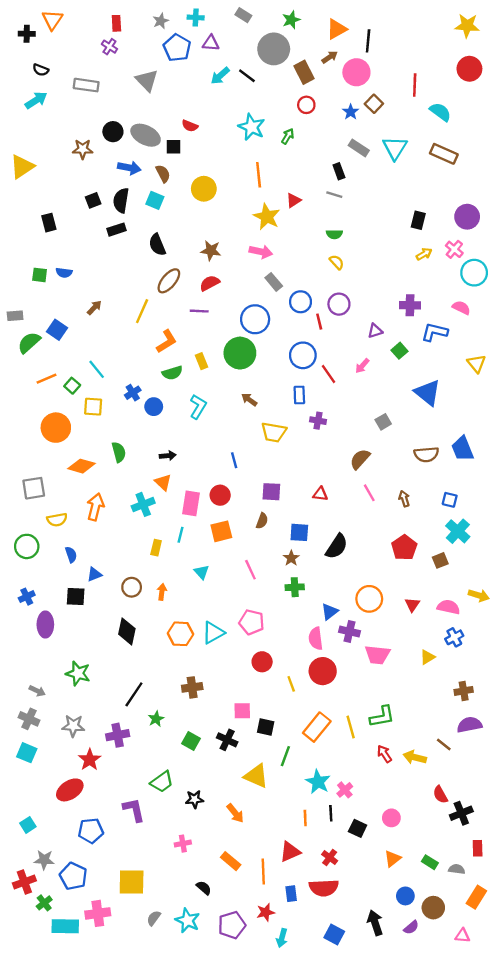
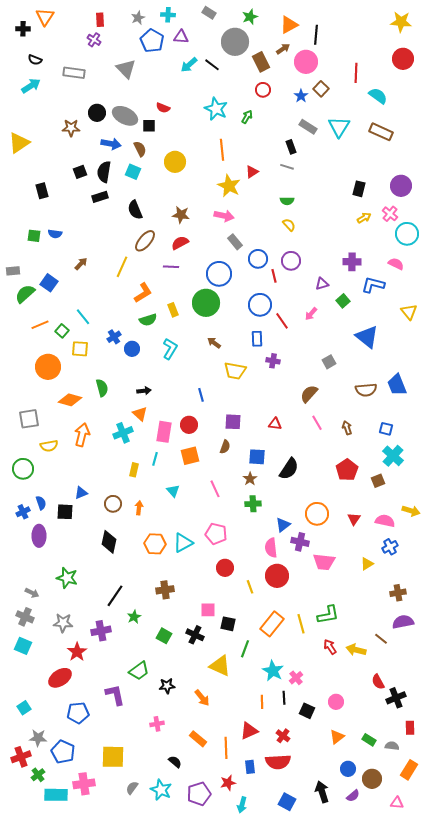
blue semicircle: (71, 555) -> (41, 503), moved

